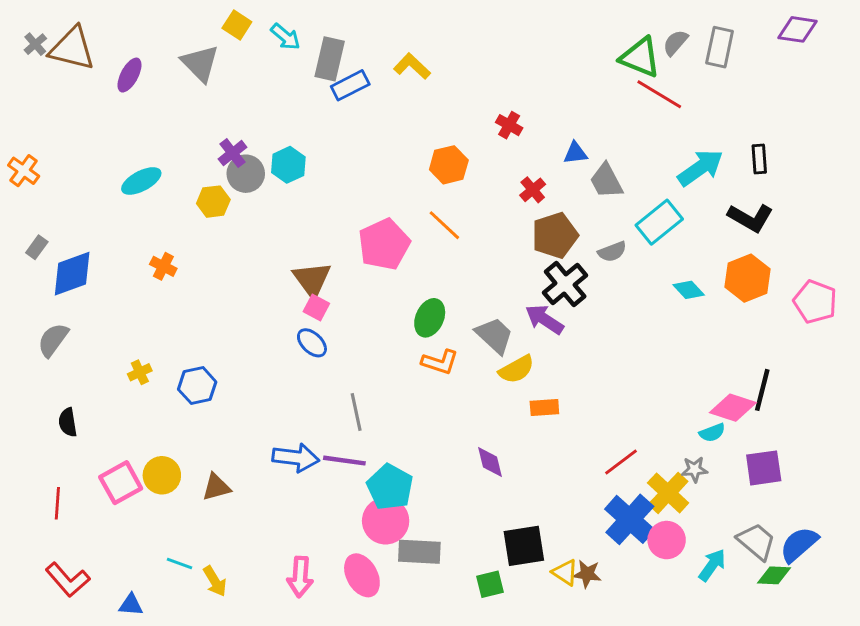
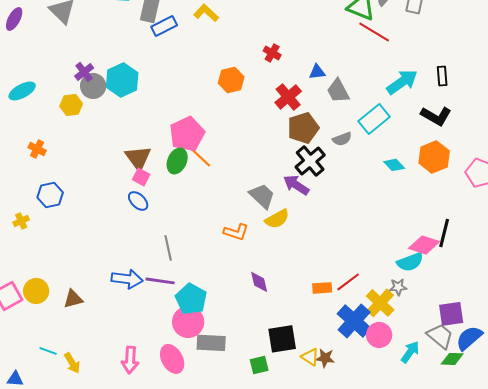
cyan hexagon: (288, 165) -> (122, 80), size x1.4
red cross: (533, 190) -> (288, 97), size x1.5
orange line: (444, 225) -> (200, 157), moved
green ellipse: (430, 318) -> (177, 161), moved
orange L-shape: (440, 362) -> (236, 232), moved
blue hexagon: (197, 386) -> (50, 195), moved
orange rectangle: (544, 408) -> (322, 288), moved
cyan semicircle: (712, 433) -> (410, 262), size x1.5
purple square: (764, 468) -> (451, 314), moved

